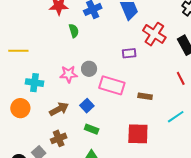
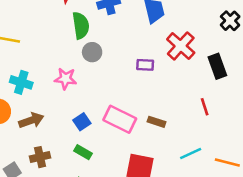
green semicircle: (74, 31) -> (81, 26), size x1.5
gray circle: (89, 69) -> (92, 52), moved
pink rectangle: (112, 85) -> (120, 119), moved
brown arrow: (59, 109) -> (31, 120), moved

